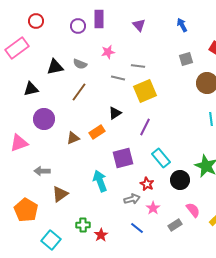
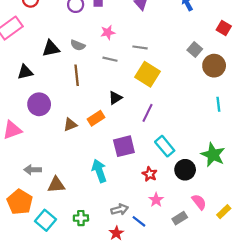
gray square: (186, 59) -> (195, 50), moved, turned -32
gray line: (118, 78) -> (110, 59), moved
yellow square: (145, 91) -> (148, 74), turned -35
brown line: (79, 92) -> (77, 75), turned -42
gray arrow: (42, 171) -> (33, 170), moved
brown triangle: (60, 194) -> (56, 185), turned 30
gray arrow: (132, 199) -> (120, 209), moved
red star: (101, 235) -> (116, 233), moved
cyan square: (51, 240) -> (46, 220), moved

